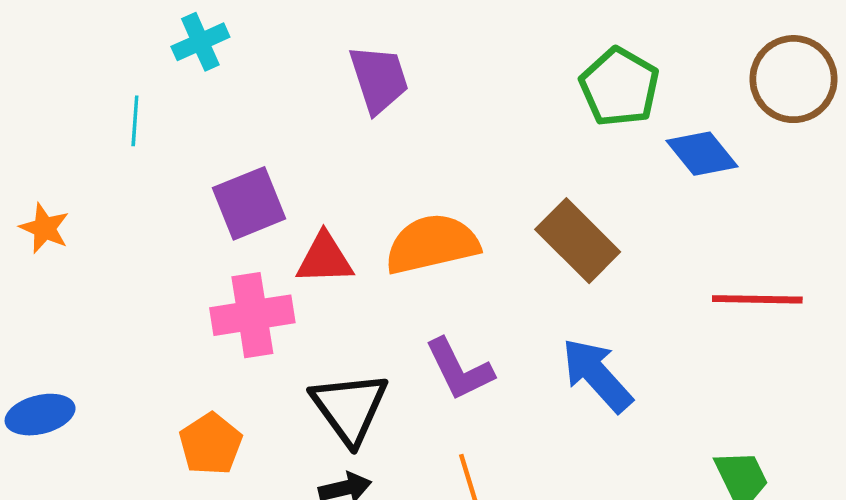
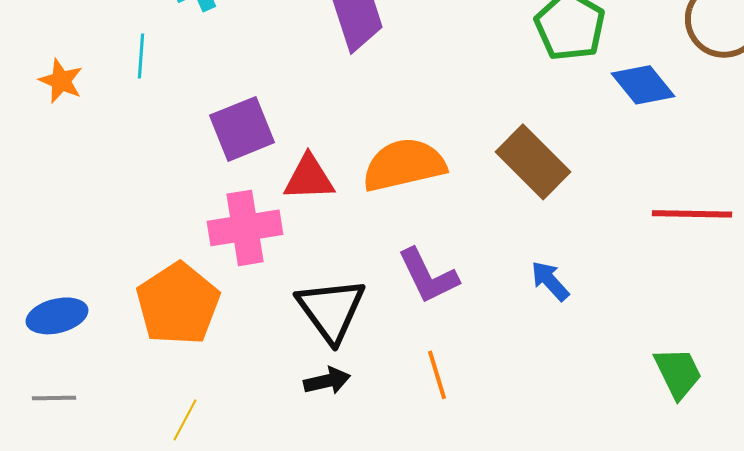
orange star: (45, 228) -> (61, 81), moved
blue arrow: (597, 375) -> (550, 281), size x0.6
orange pentagon: (211, 444) -> (178, 304), moved, size x1.5

